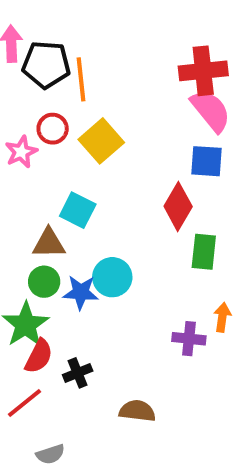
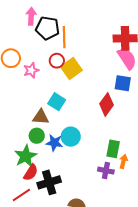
red circle: (53, 129) -> (57, 61), moved
green rectangle: (204, 252) -> (113, 149), moved
black cross: (78, 373) -> (49, 182), size x1.6

